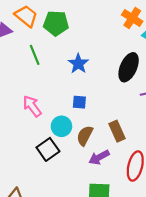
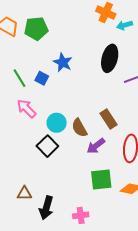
green line: (35, 55) -> (19, 78), moved
blue square: (79, 102) -> (42, 78), moved, turned 32
brown semicircle: (85, 136) -> (79, 128), turned -48

